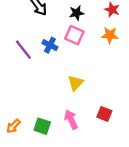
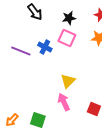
purple line: (23, 50) -> (21, 51), turned -30
pink arrow: (71, 120) -> (64, 102), moved

